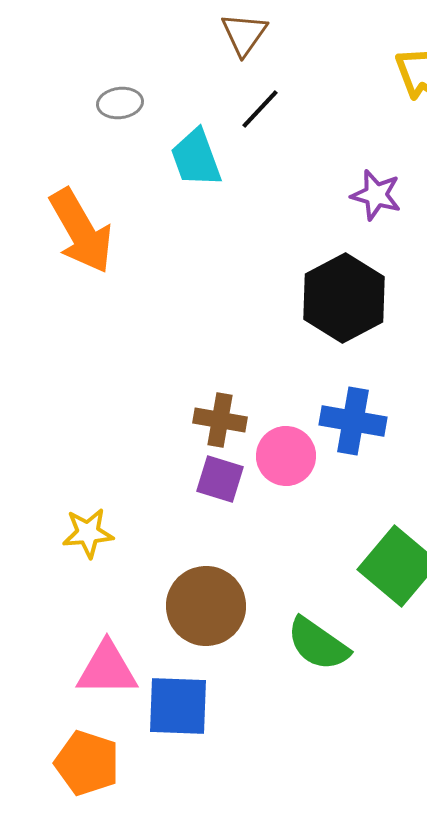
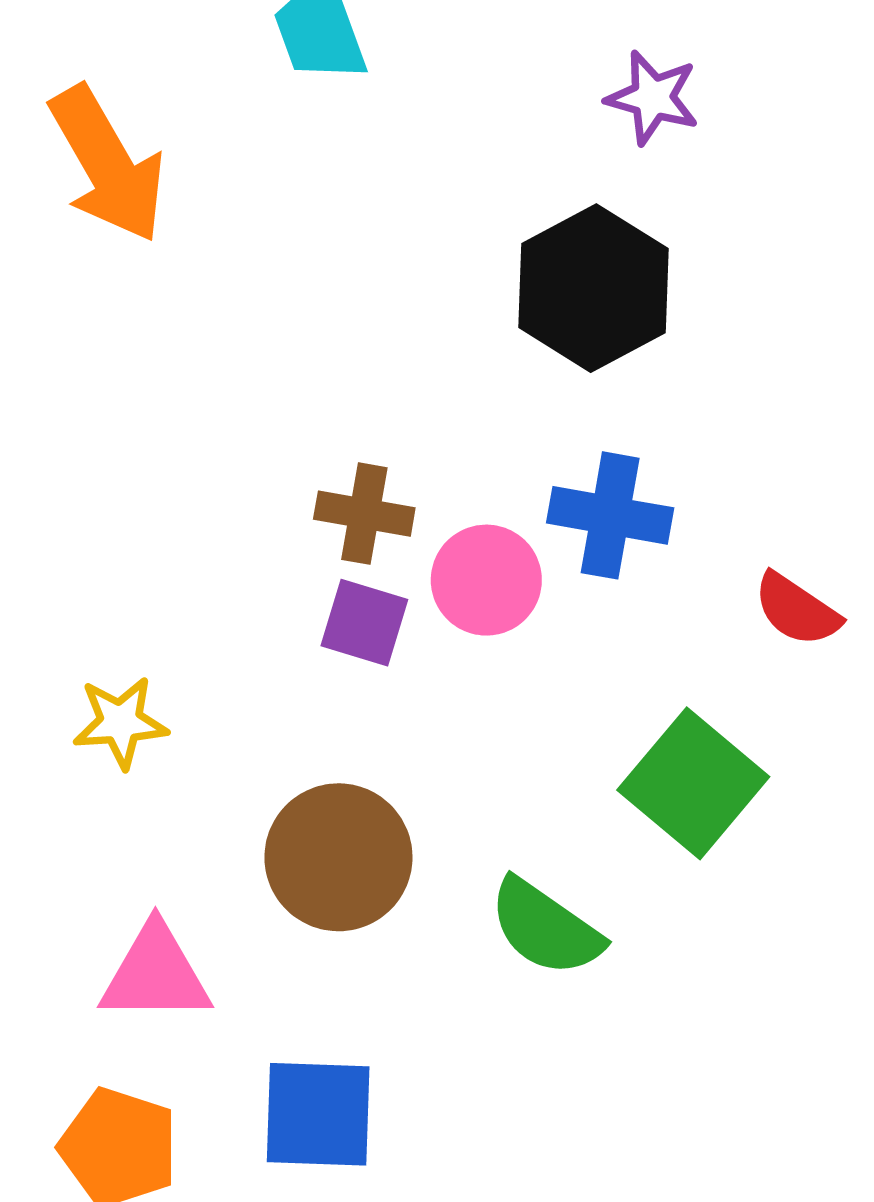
blue square: (178, 706) -> (318, 1114), moved

